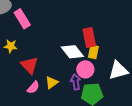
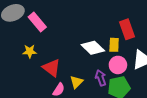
red rectangle: (89, 38) -> (127, 29), moved
pink circle: (85, 69) -> (118, 65), moved

